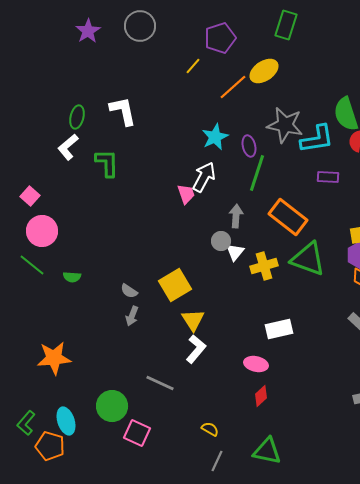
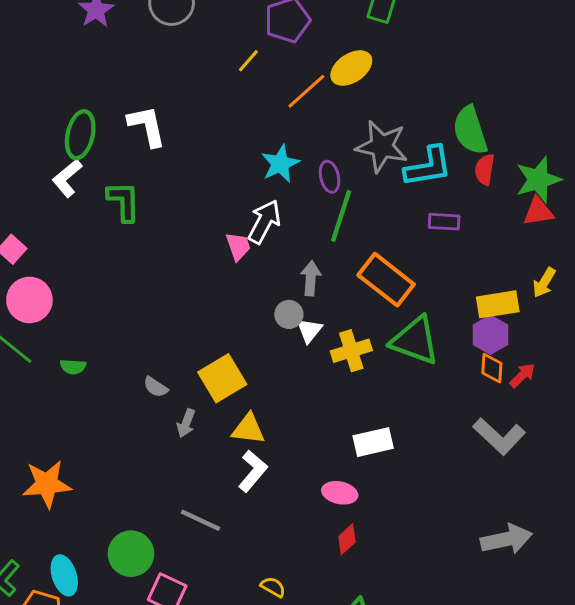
green ellipse: (77, 117) -> (80, 135), size x1.4
gray arrow: (132, 316) -> (186, 423), moved
yellow triangle: (193, 320) -> (248, 429), turned -50

